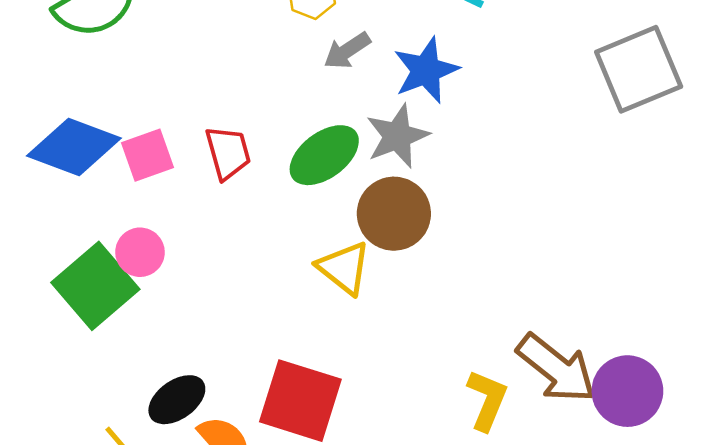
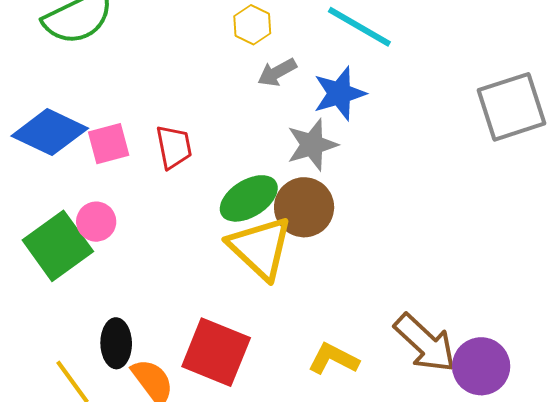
green ellipse: (324, 155) -> (249, 198), moved
yellow triangle: (344, 268) -> (260, 248), size x1.5
black ellipse: (177, 400) -> (116, 343), turned -60
yellow L-shape: (487, 400) -> (333, 359), moved, turned -90

